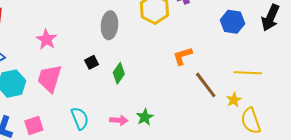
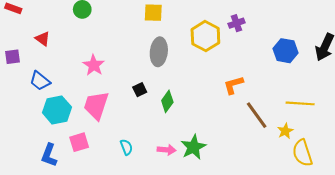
green star: (145, 117) -> (193, 147), size x1.4
cyan semicircle: (80, 118) -> (126, 147), size x0.7
pink square: (34, 126) -> (79, 142), moved

